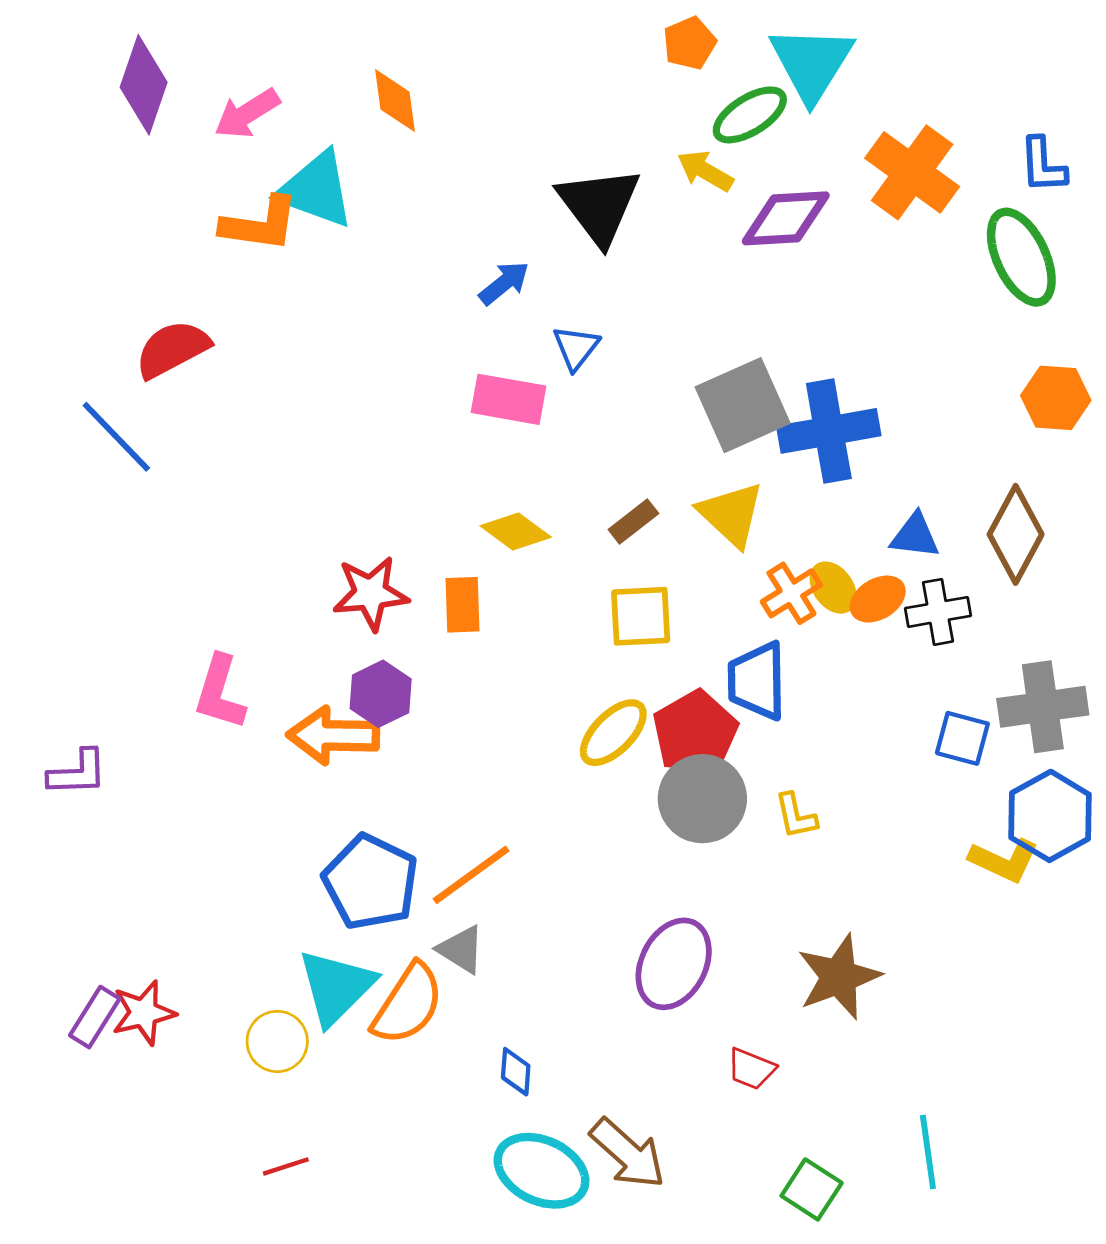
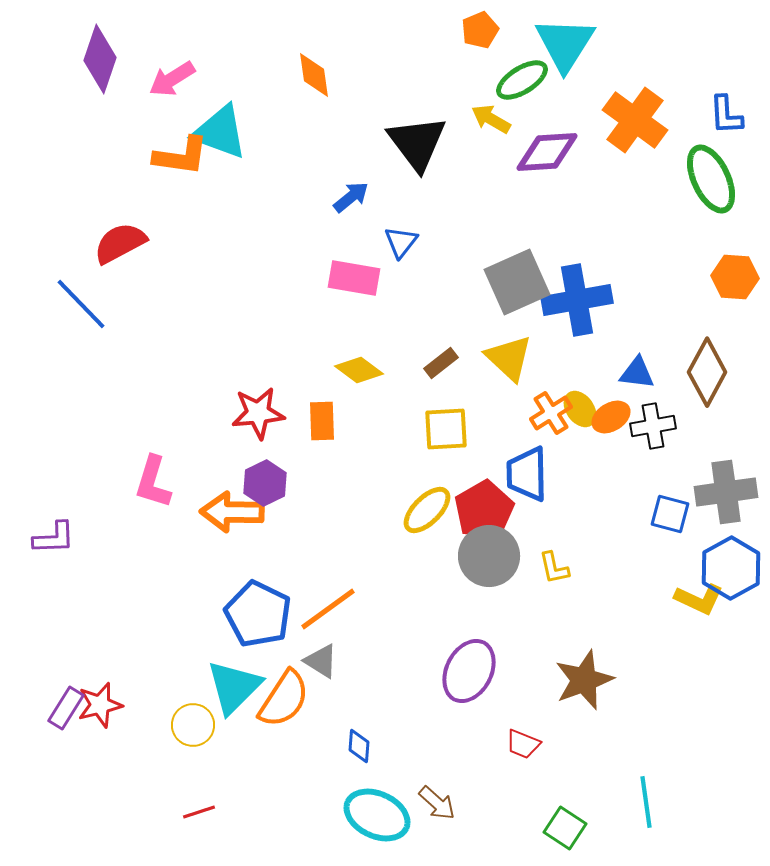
orange diamond: (395, 101) -> (314, 75), moved
brown arrow: (628, 1154) -> (437, 803), size x0.7

